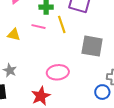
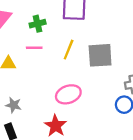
yellow line: (62, 24) -> (69, 50), moved, turned 54

